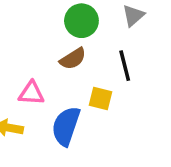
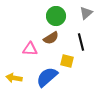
pink triangle: (31, 93) -> (30, 49), moved
blue semicircle: (66, 126) -> (47, 77), turned 30

